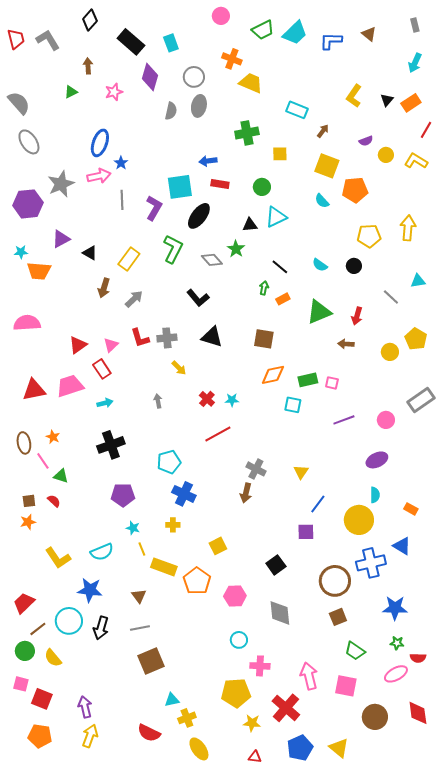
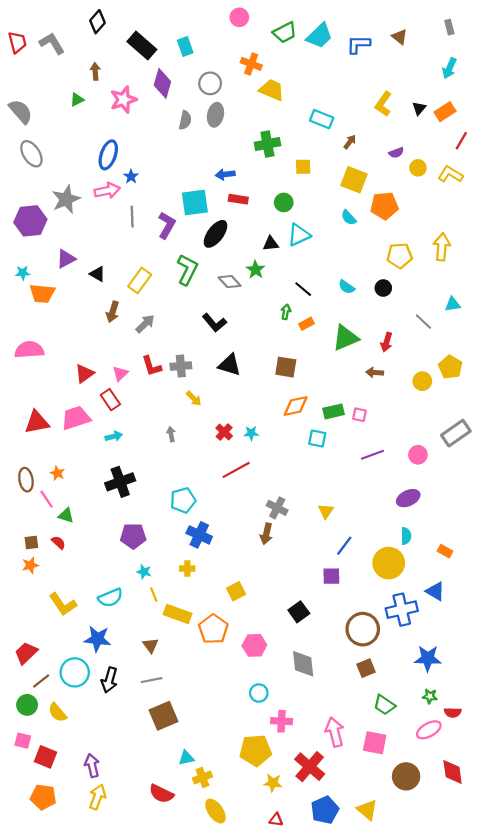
pink star: (114, 92) -> (123, 100), size x1.4

